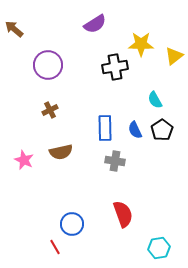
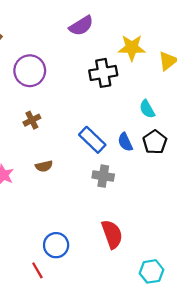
blue rectangle: (105, 128) -> (92, 140), turned -45
brown semicircle: (61, 152) -> (44, 166), size x0.7

